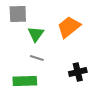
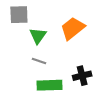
green rectangle: (25, 81) -> (49, 85), moved

